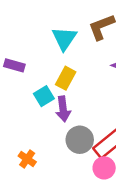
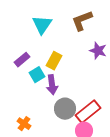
cyan triangle: (64, 38) -> (42, 25), moved
purple rectangle: (14, 65) -> (22, 60), moved, turned -56

